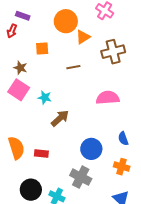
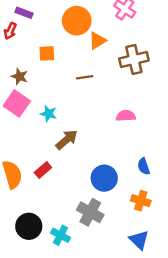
pink semicircle: (108, 98) -> (126, 116), size x0.7
red rectangle: (41, 154) -> (43, 170), moved, turned -48

